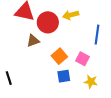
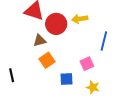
orange square: (59, 56) -> (47, 60), moved
pink square: (82, 59) -> (87, 64), turned 32

